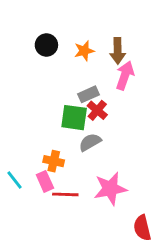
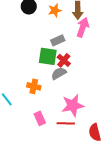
red cross: (97, 110) -> (64, 60), moved
pink rectangle: (45, 181) -> (40, 118), moved
red line: (65, 194) -> (66, 123), moved

